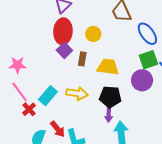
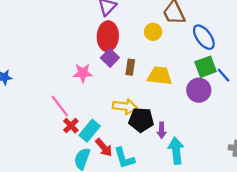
yellow circle: (93, 34) -> (153, 32), moved
pink star: (17, 65) -> (83, 73), moved
cyan rectangle: (48, 96) -> (90, 131), moved
black pentagon: (110, 97) -> (141, 120), moved

